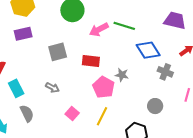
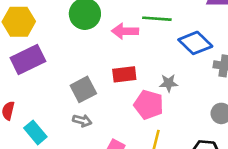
pink arrow: (99, 30) -> (125, 31), turned 42
purple rectangle: (23, 34) -> (28, 59), size x1.4
gray square: (58, 52) -> (83, 89), moved

